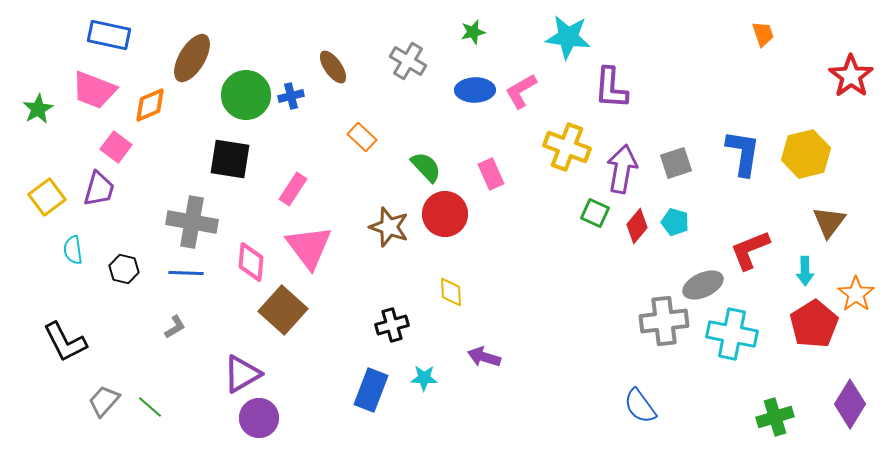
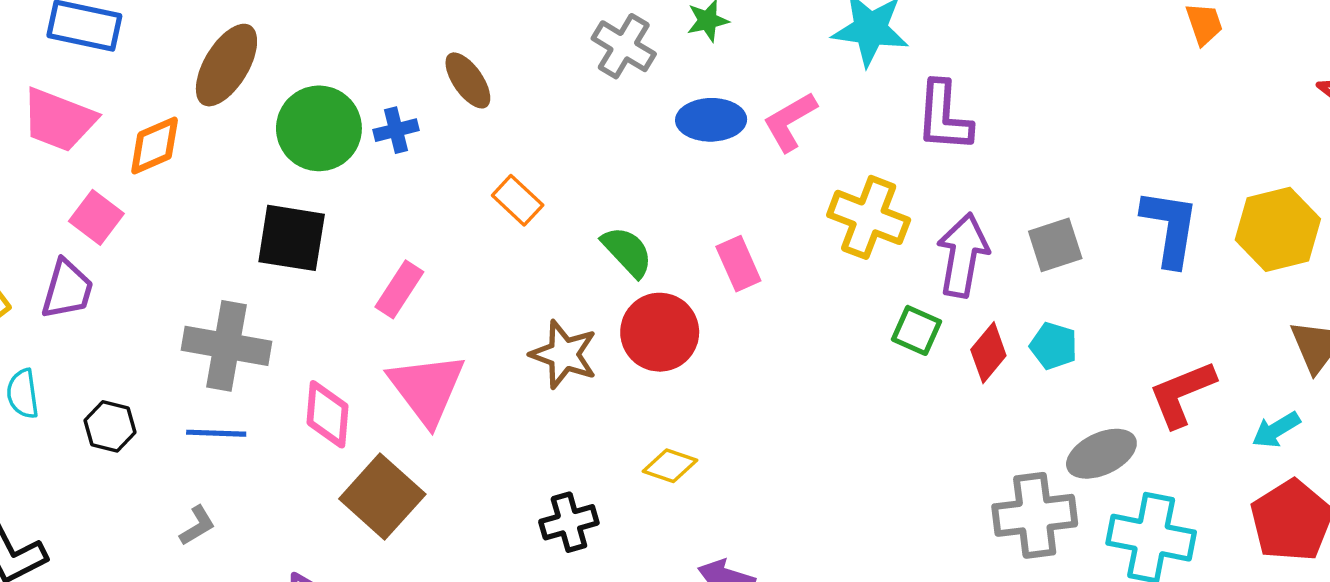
gray cross: (408, 61) -> (624, 46), moved
cyan arrow: (805, 271) -> (1276, 430), turned 60
yellow diamond: (451, 292) -> (670, 466), turned -68

